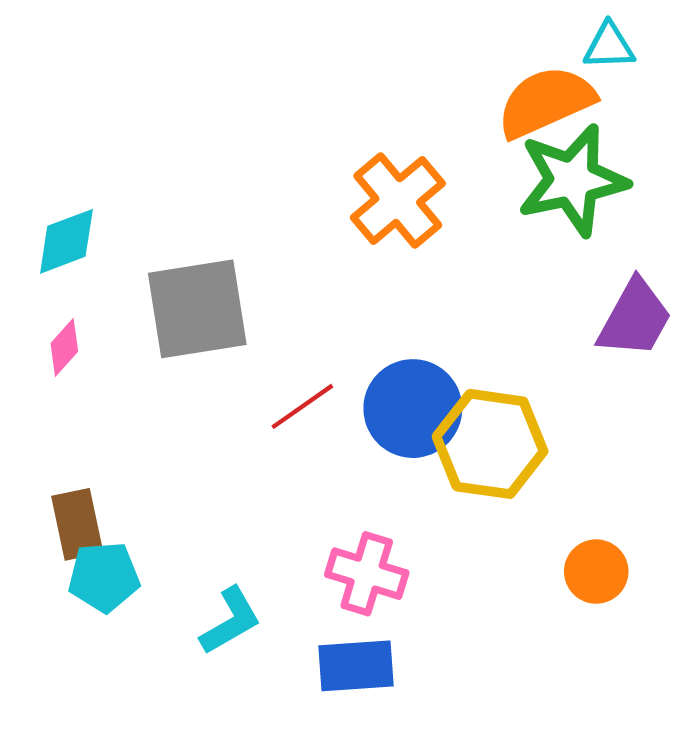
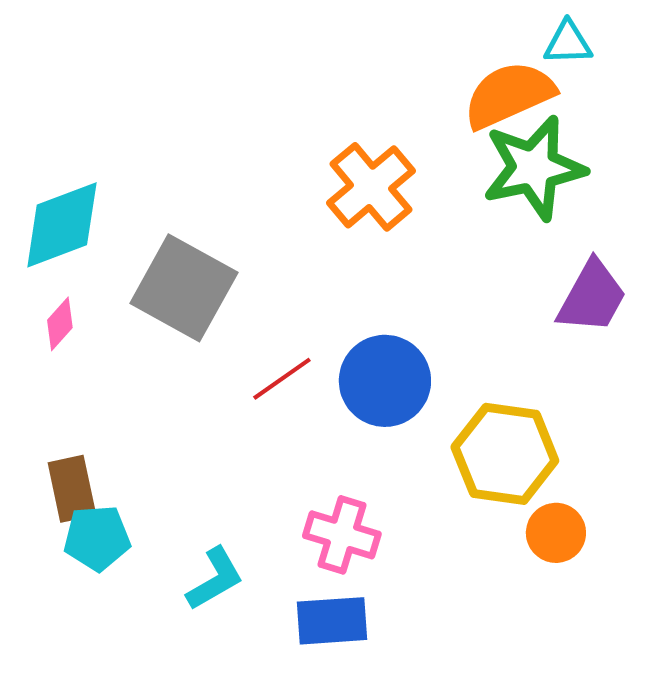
cyan diamond: (66, 241) -> (62, 225), size x1.4
gray square: (197, 309) -> (184, 288), turned 38
yellow hexagon: (490, 444) -> (505, 454), moved

